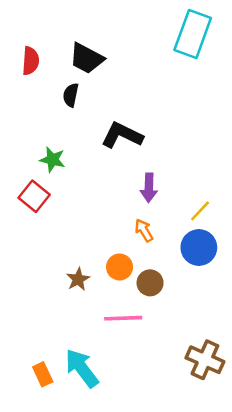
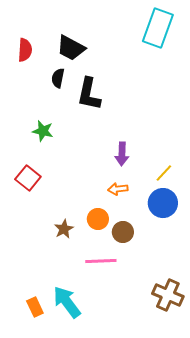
black L-shape: (122, 135) -> (89, 94), moved, turned -104
red square: (34, 196) -> (28, 178), moved
orange arrow: (144, 230) -> (118, 189), turned -66

